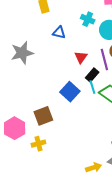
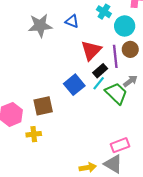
gray star: (22, 53) -> (40, 26), moved
red triangle: (81, 57) -> (91, 50), size x1.5
cyan line: (92, 87) -> (99, 83), turned 48

